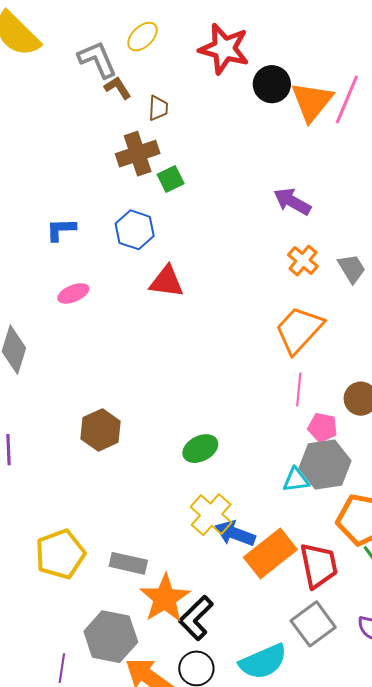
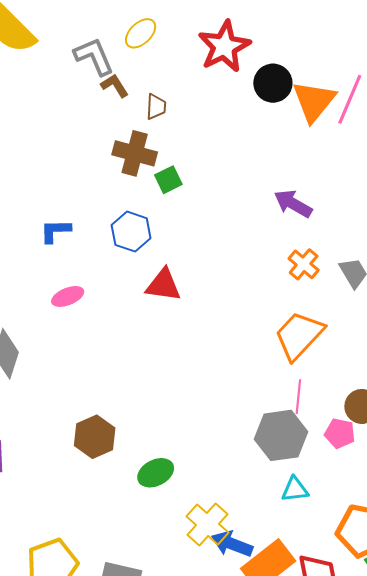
red star: (224, 49) -> (224, 46), turned 30
brown cross: (138, 154) -> (135, 153), turned 33
pink pentagon: (323, 427) -> (340, 433), moved
green ellipse: (200, 449) -> (156, 473), moved
gray hexagon: (325, 465) -> (281, 435), moved

